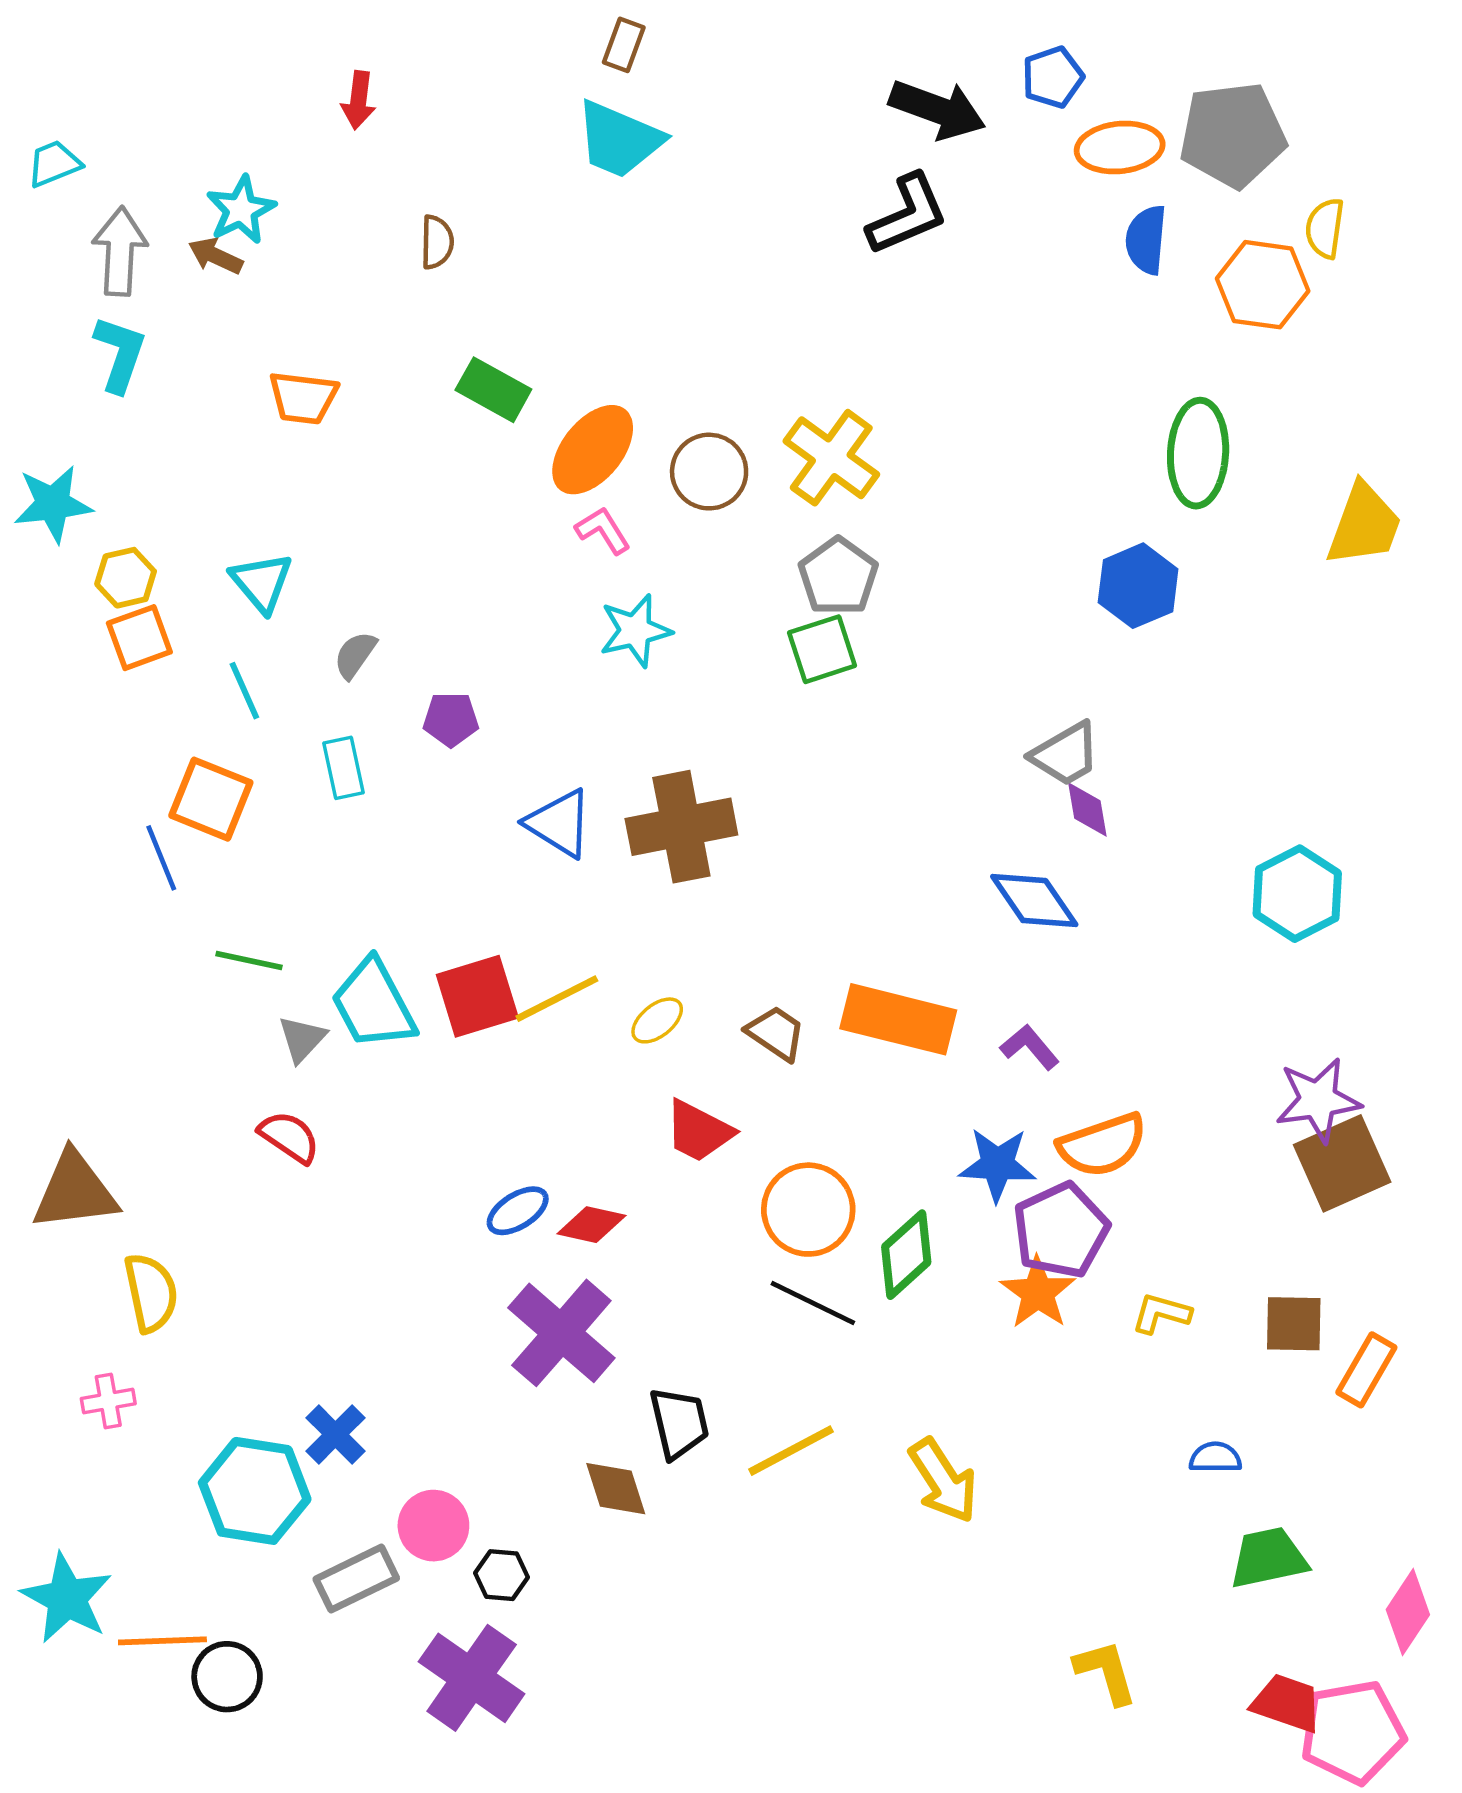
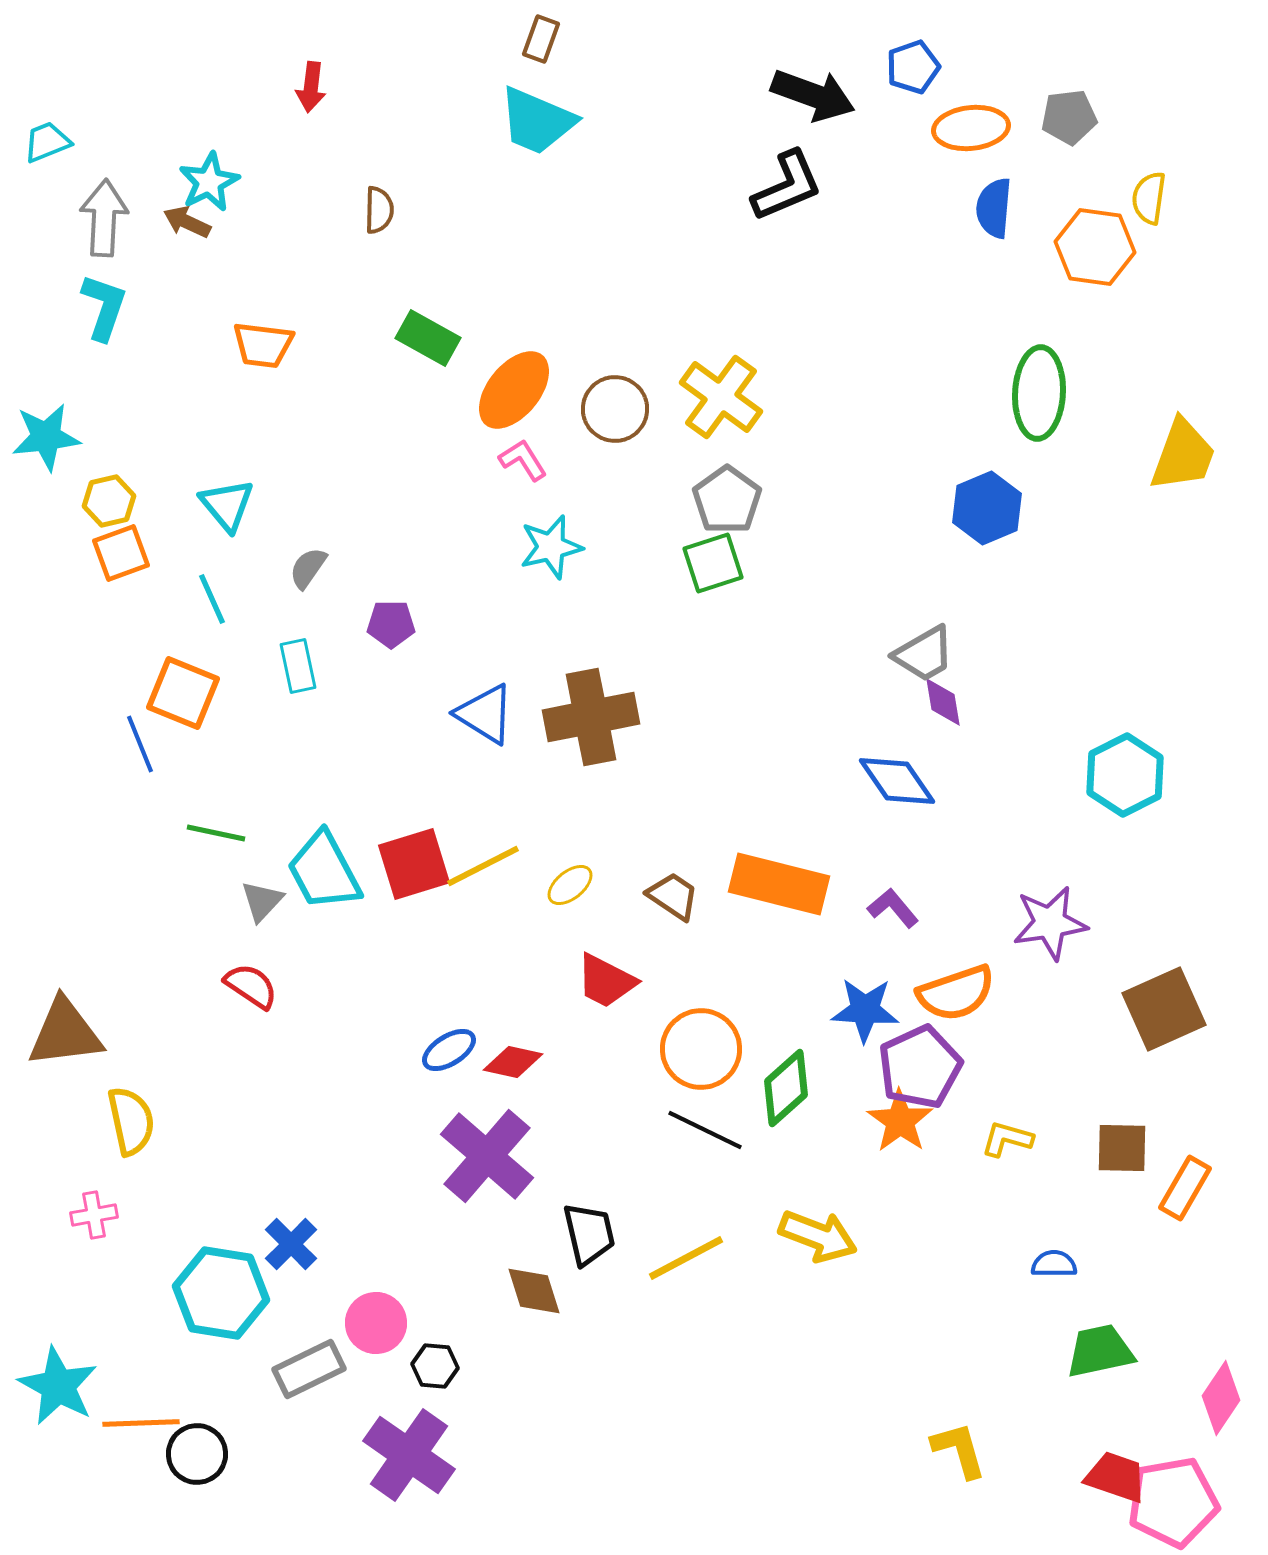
gray pentagon: (1233, 135) -> (1069, 117), size x0.6
purple star: (1318, 1100) -> (1050, 923), moved
yellow arrow: (943, 1481) -> (818, 1236), moved, turned -36

